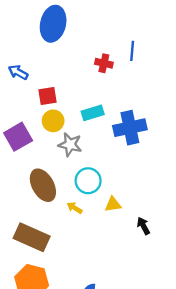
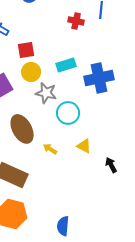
cyan circle: (88, 181) -> (68, 113), moved
yellow triangle: (113, 204) -> (84, 146), turned 35

